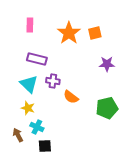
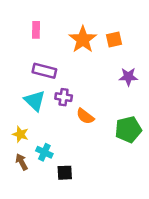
yellow star: (28, 108) -> (20, 134), moved
black square: (45, 146) -> (65, 173), moved

